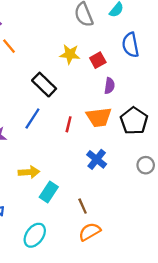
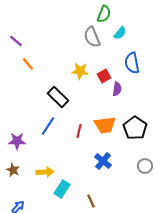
purple semicircle: (109, 86) -> (117, 89), moved

